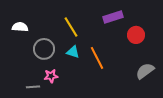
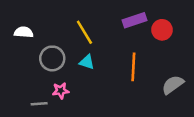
red circle: (136, 35) -> (162, 30), moved
orange line: (97, 58) -> (133, 67), moved, turned 30

